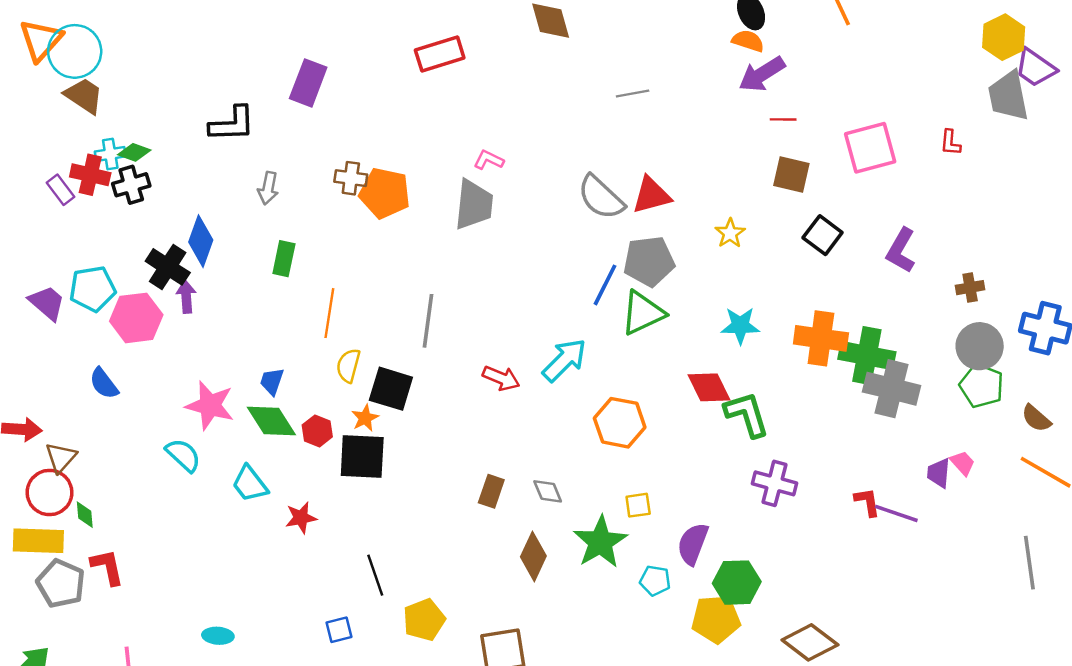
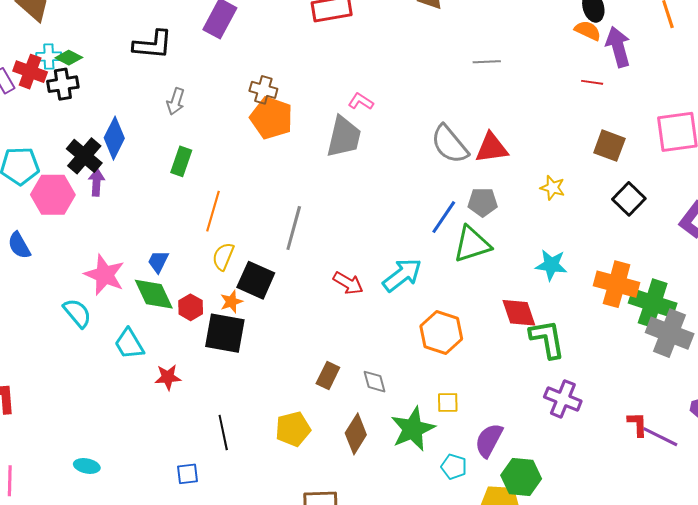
purple arrow: (762, 74) -> (618, 47), moved, turned 99
red line: (783, 119) -> (592, 82), moved
brown cross: (351, 178) -> (263, 90), moved
yellow star: (730, 233) -> (553, 188), turned -30
gray pentagon: (649, 261) -> (483, 202), size x0.7
yellow pentagon: (424, 620) -> (293, 429), moved

